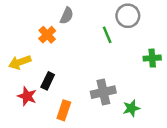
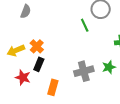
gray semicircle: (67, 16) -> (26, 11), moved
orange cross: (47, 35) -> (37, 46), moved
green star: (131, 108) -> (109, 67), moved

